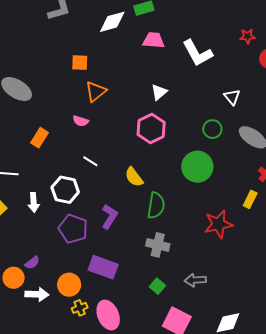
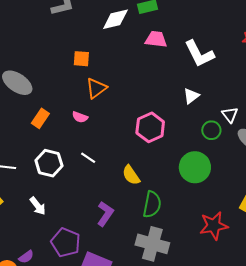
white triangle: (159, 92) -> (191, 96), moved
white triangle: (232, 97) -> (230, 115), moved
orange rectangle: (40, 138) -> (40, 118), moved
white hexagon: (65, 190) -> (49, 163), moved
white arrow: (34, 202) -> (38, 206), moved, turned -36
purple pentagon: (73, 229) -> (66, 242), moved
gray cross: (158, 245) -> (152, 244), size x1.4

